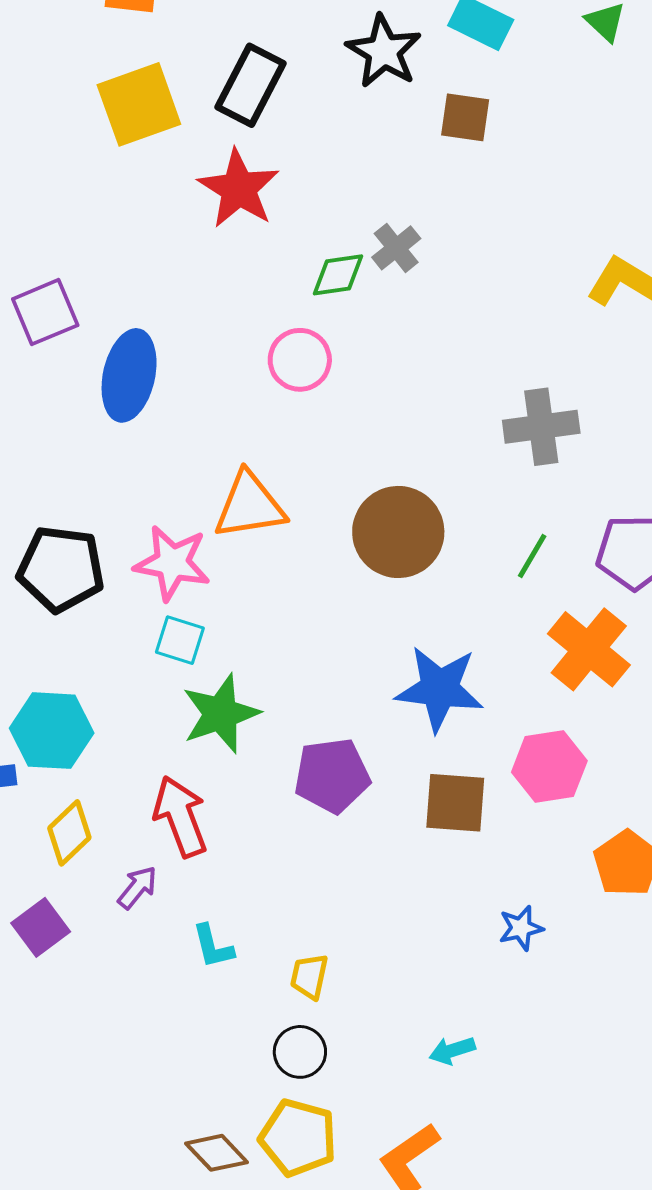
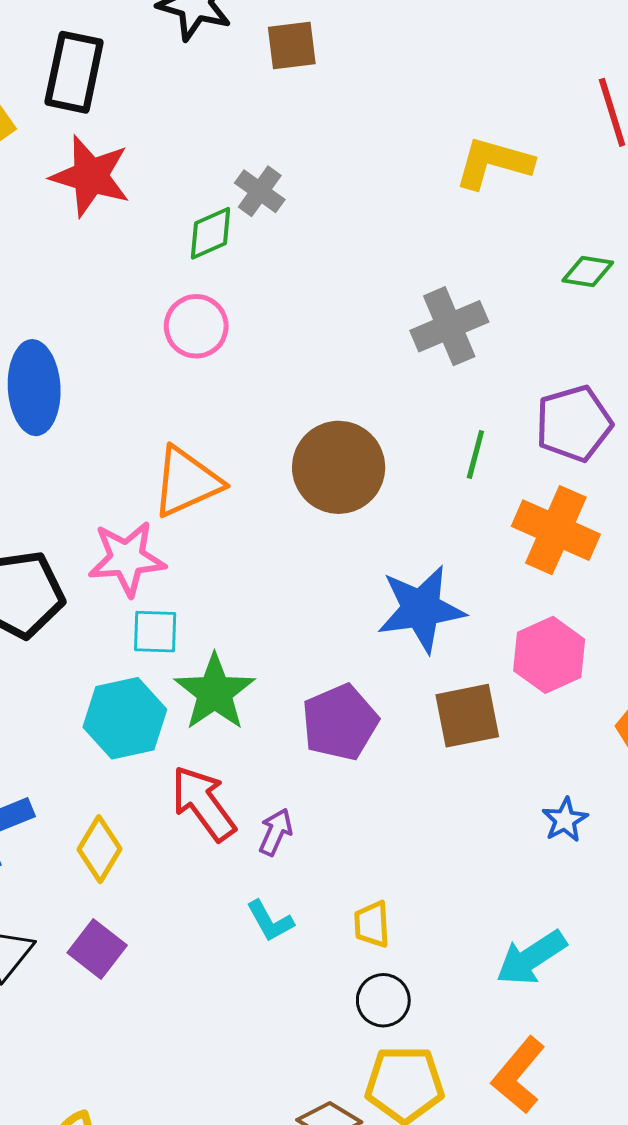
cyan hexagon: (52, 731) -> (125, 718), moved
purple arrow: (137, 888) -> (276, 832), moved
cyan arrow: (452, 1051) -> (531, 958), size x1.6

